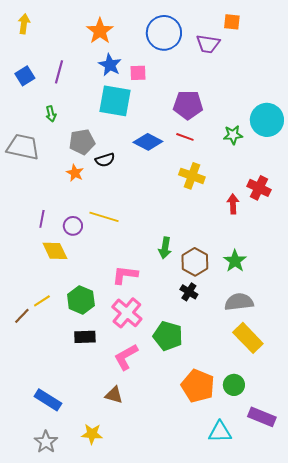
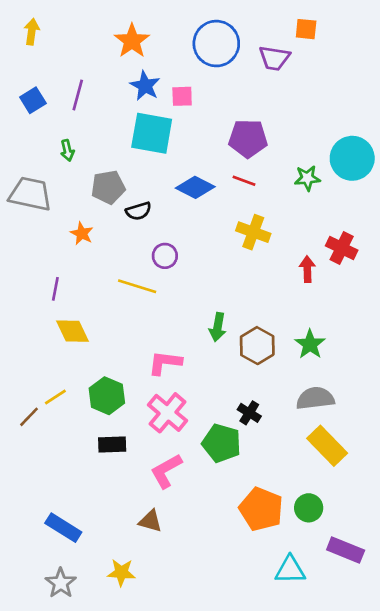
orange star: (75, 173) -> (82, 233), moved
purple circle: (73, 226) -> (165, 256), moved
black cross: (189, 292) -> (249, 413), moved

